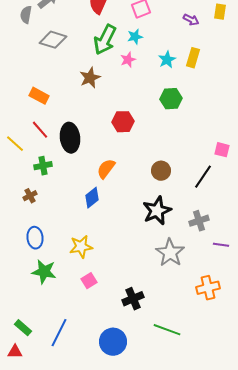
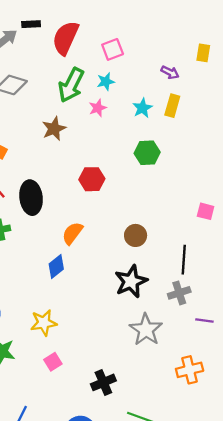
purple arrow: (191, 20) -> (170, 72), moved
black line: (203, 177) -> (184, 260), moved, turned -30

